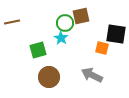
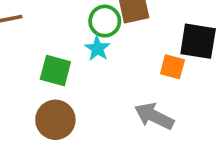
green square: (38, 50) -> (55, 70), turned 30
brown circle: (49, 77) -> (55, 120), moved

